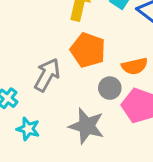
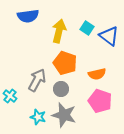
gray circle: (110, 88) -> (61, 89), moved
cyan star: (28, 129) -> (38, 117), moved

